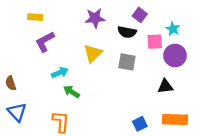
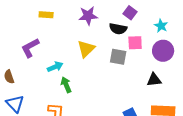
yellow rectangle: (35, 17) -> (46, 15), moved
purple L-shape: (45, 42) -> (30, 48), moved
pink square: (155, 42) -> (135, 43), moved
green arrow: (71, 92) -> (66, 85), turned 35

